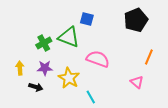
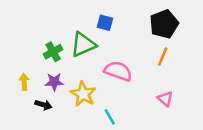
green triangle: (69, 37) -> (83, 44), turned -45
orange line: (149, 57) -> (163, 57), moved

